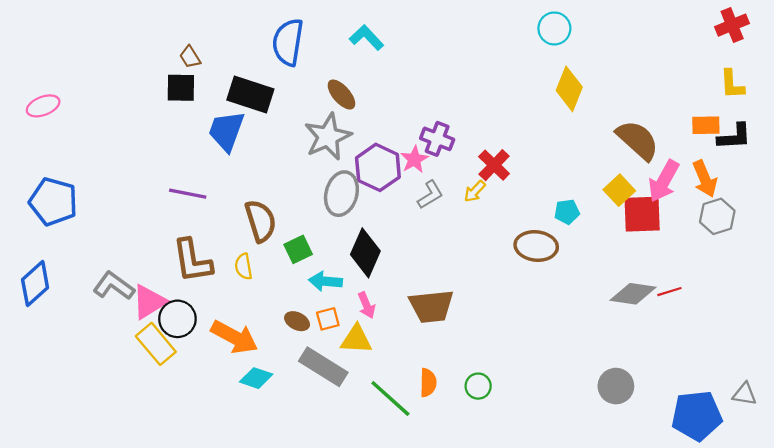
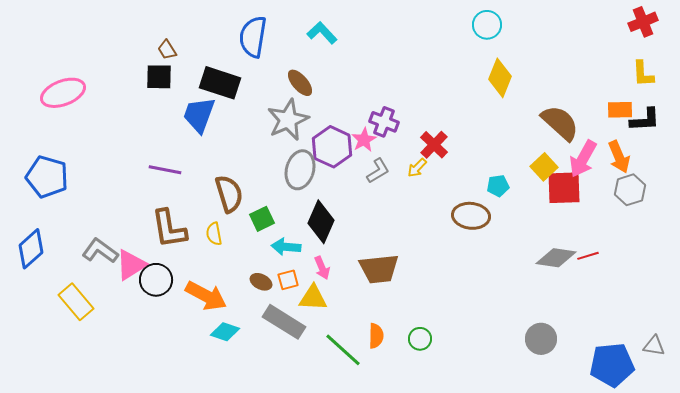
pink ellipse: (43, 106) -> (63, 93), moved, size x1.5
yellow rectangle: (156, 344) -> (76, 302), moved

